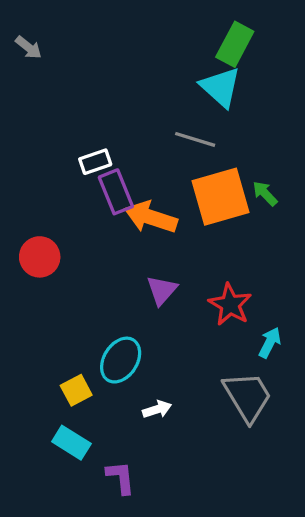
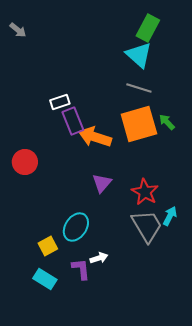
gray line: (195, 139) -> (139, 88), moved
gray trapezoid: (248, 397) -> (147, 226), moved
purple L-shape: (121, 477) -> (81, 269), moved

